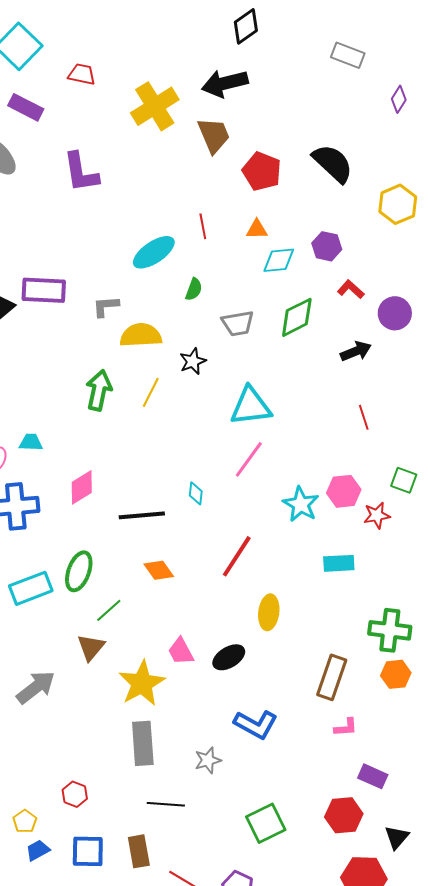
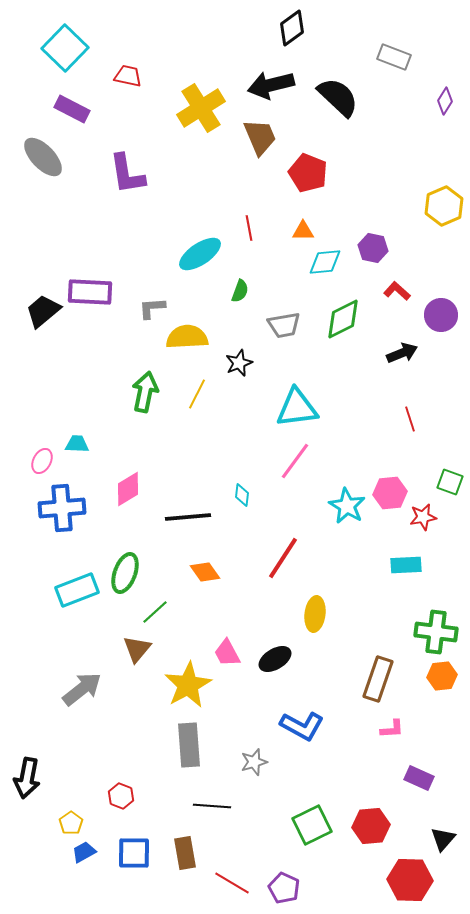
black semicircle: (333, 163) -> (338, 97), moved
cyan rectangle: (339, 563) -> (406, 565), moved
red hexagon: (344, 815) -> (371, 826), moved

